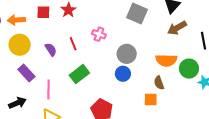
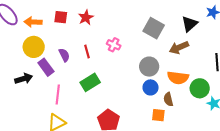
brown arrow: (177, 28) -> (179, 48), moved
gray circle: (127, 54) -> (149, 67), moved
purple rectangle: (26, 73) -> (46, 67), moved
blue circle: (123, 74) -> (151, 87), moved
black arrow: (17, 103) -> (24, 79), moved

